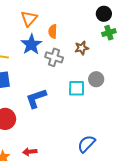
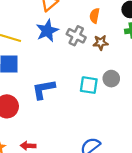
orange semicircle: (53, 31) -> (95, 16), moved
gray cross: (54, 57) -> (76, 36), moved

